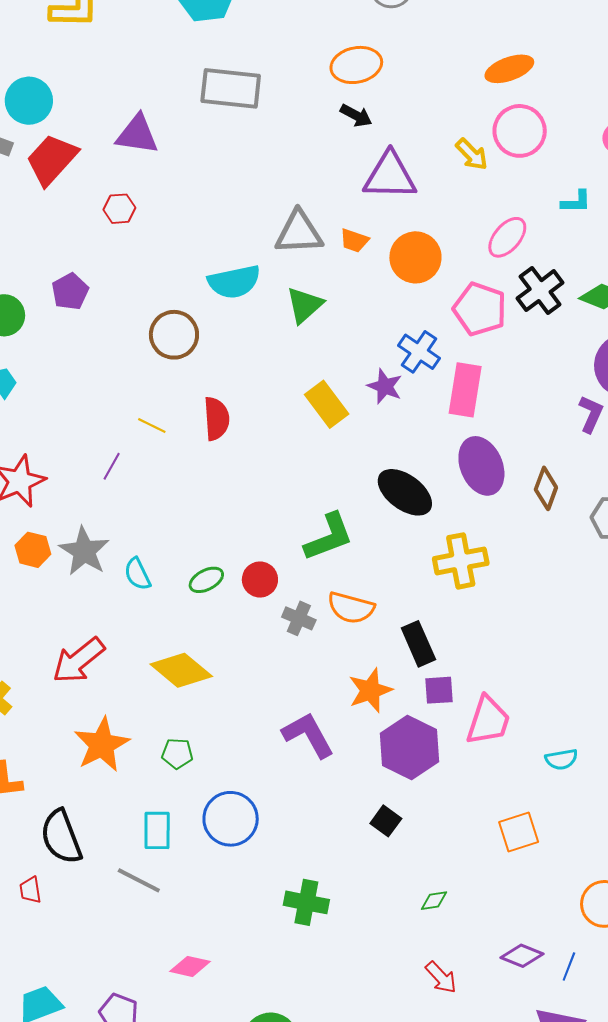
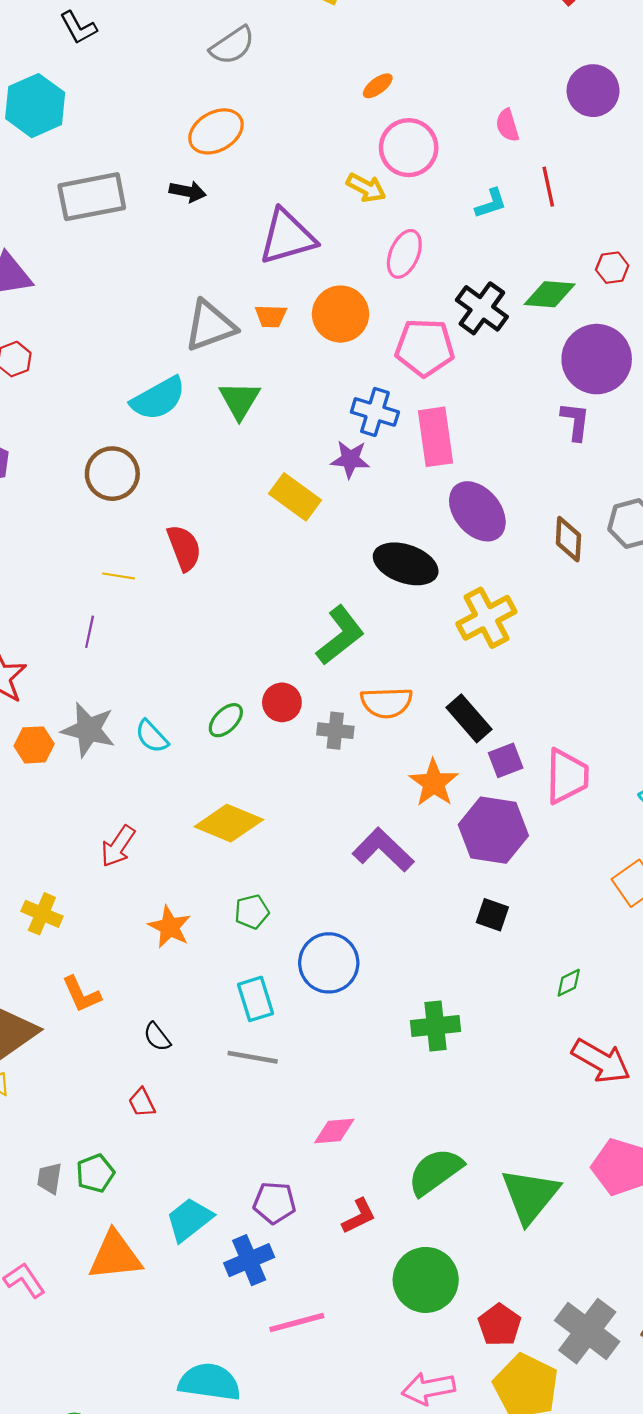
orange ellipse: (509, 69) -> (378, 86), size x0.6
black arrow: (356, 115) -> (188, 191), moved
pink ellipse: (507, 237) -> (404, 254), moved
brown diamond: (546, 488) -> (568, 539), moved
red arrow: (79, 660) -> (118, 846), size x0.7
orange star: (102, 745) -> (170, 927), size x0.7
black semicircle: (61, 837) -> (157, 1037), size x0.5
red arrow: (441, 977) -> (601, 1061), size x1.5

